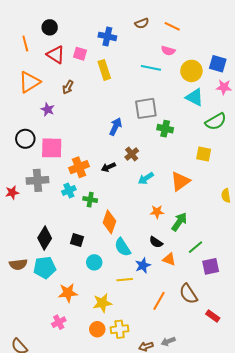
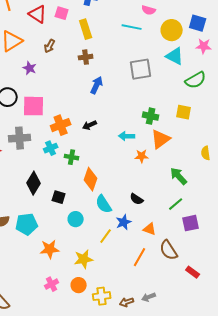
gray square: (146, 108) -> (141, 69), moved
green cross: (165, 129) -> (151, 116), moved
brown cross: (132, 154) -> (86, 57), moved, turned 32
cyan arrow: (146, 178) -> (127, 136), turned 35
orange star: (157, 212) -> (142, 156), moved
green arrow: (179, 222) -> (179, 176), moved, turned -78
black diamond: (45, 238) -> (34, 183), moved
orange triangle: (169, 259) -> (150, 229), moved
yellow line: (125, 280) -> (106, 236), turned -49
pink cross: (59, 322) -> (52, 284), moved
yellow cross: (120, 329) -> (102, 296), moved

